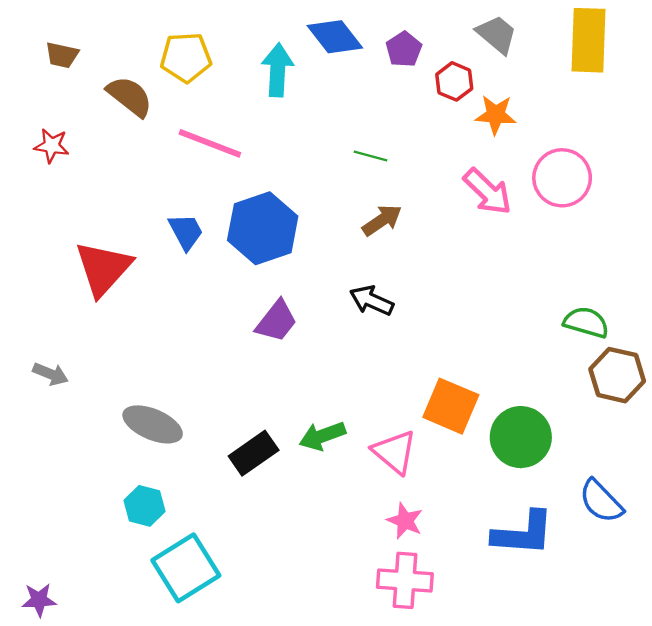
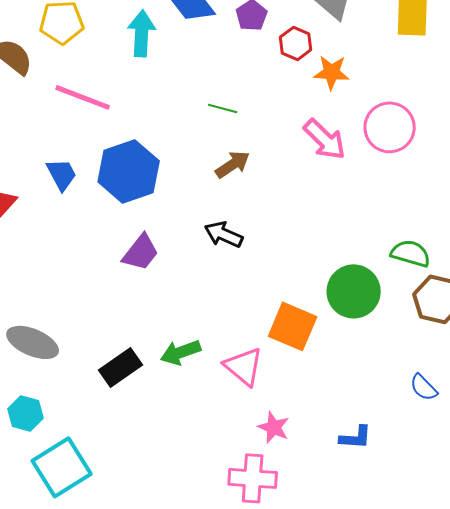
green circle: (521, 437) -> (354, 291), moved
blue semicircle: (601, 501) -> (424, 387), moved, size x0.7
pink star: (405, 521) -> (274, 427), moved
blue L-shape: (523, 533) -> (356, 437), size x0.6

